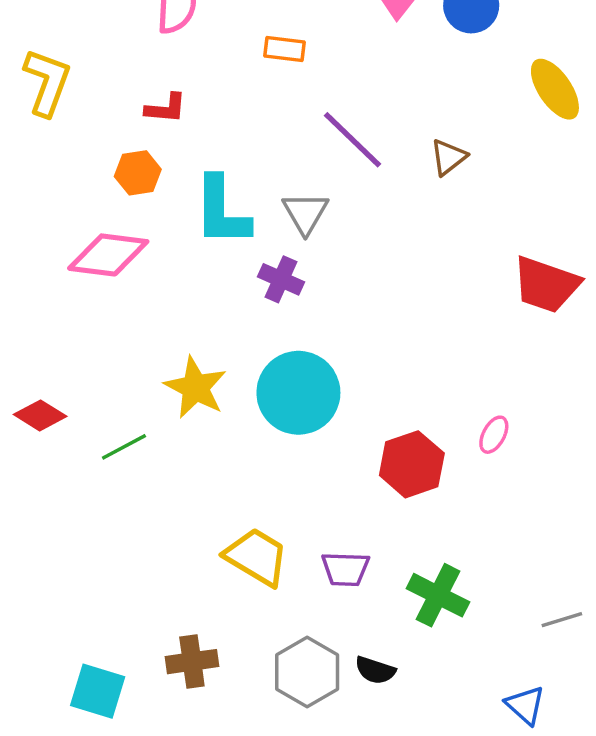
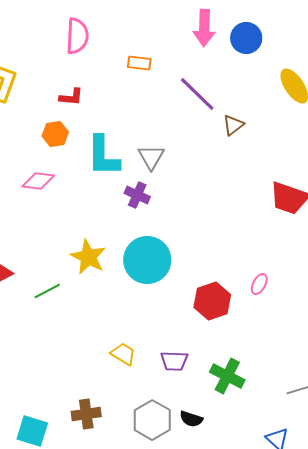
purple line: (352, 140) -> (197, 94), moved
pink diamond: (108, 255) -> (38, 181), size x0.7
yellow trapezoid: (257, 557) -> (123, 354), size x0.7

